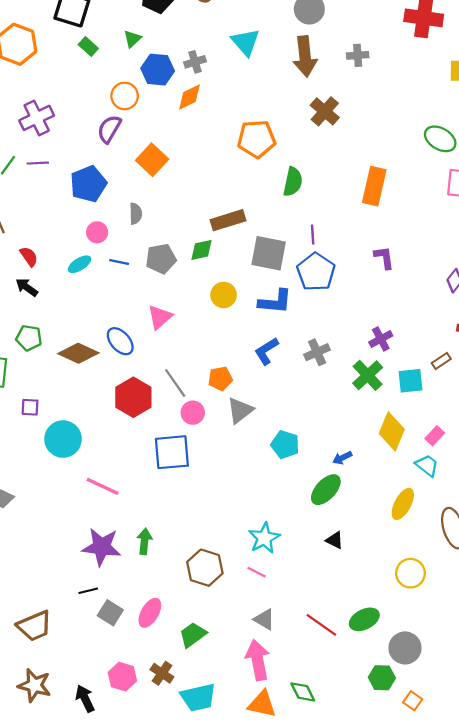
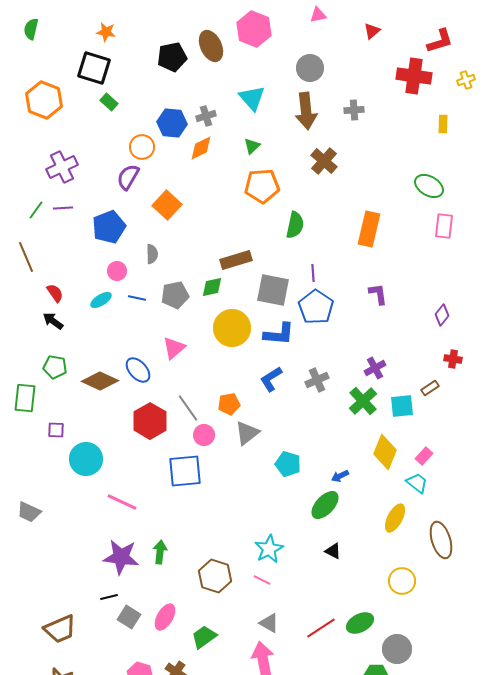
green triangle: (132, 39) -> (252, 146), moved
yellow circle: (224, 295) -> (232, 328), size x1.6
red line: (321, 625) -> (321, 628), turned -68

